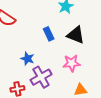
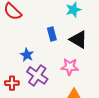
purple cross: (41, 77) -> (37, 75), turned -35

